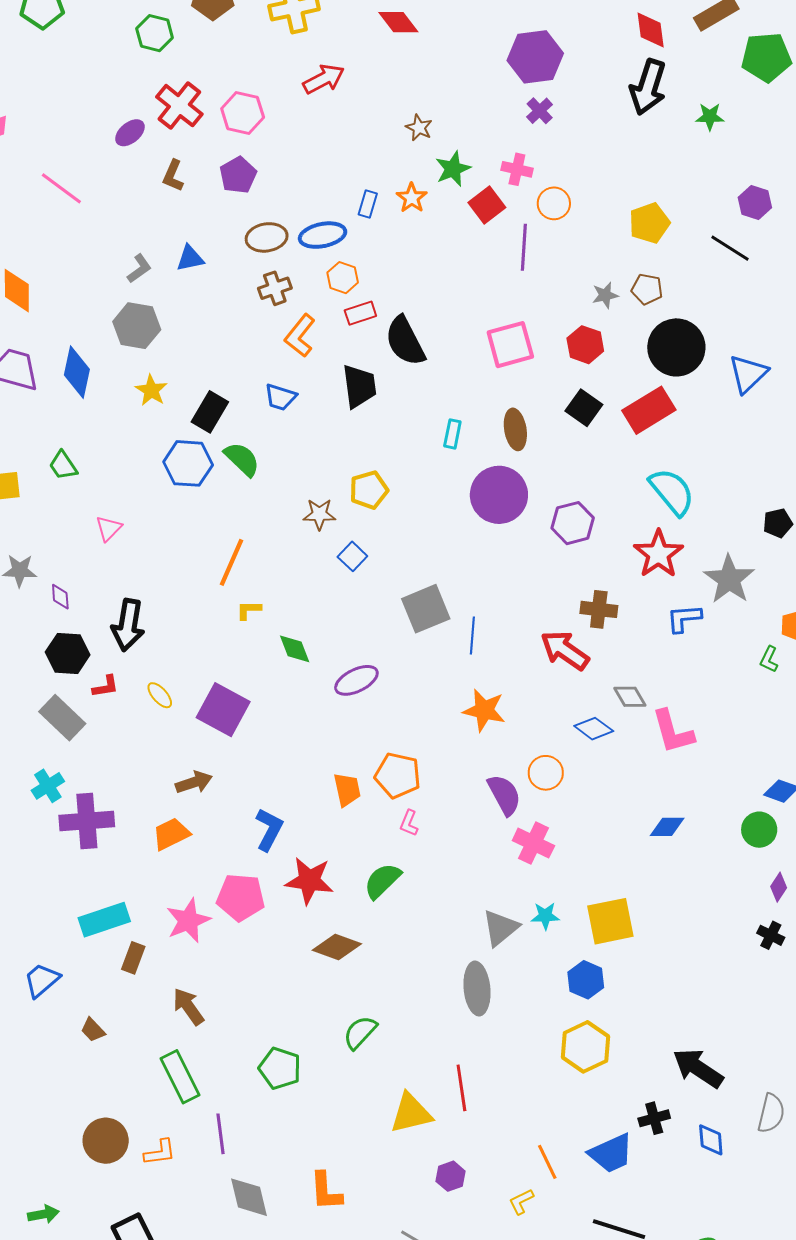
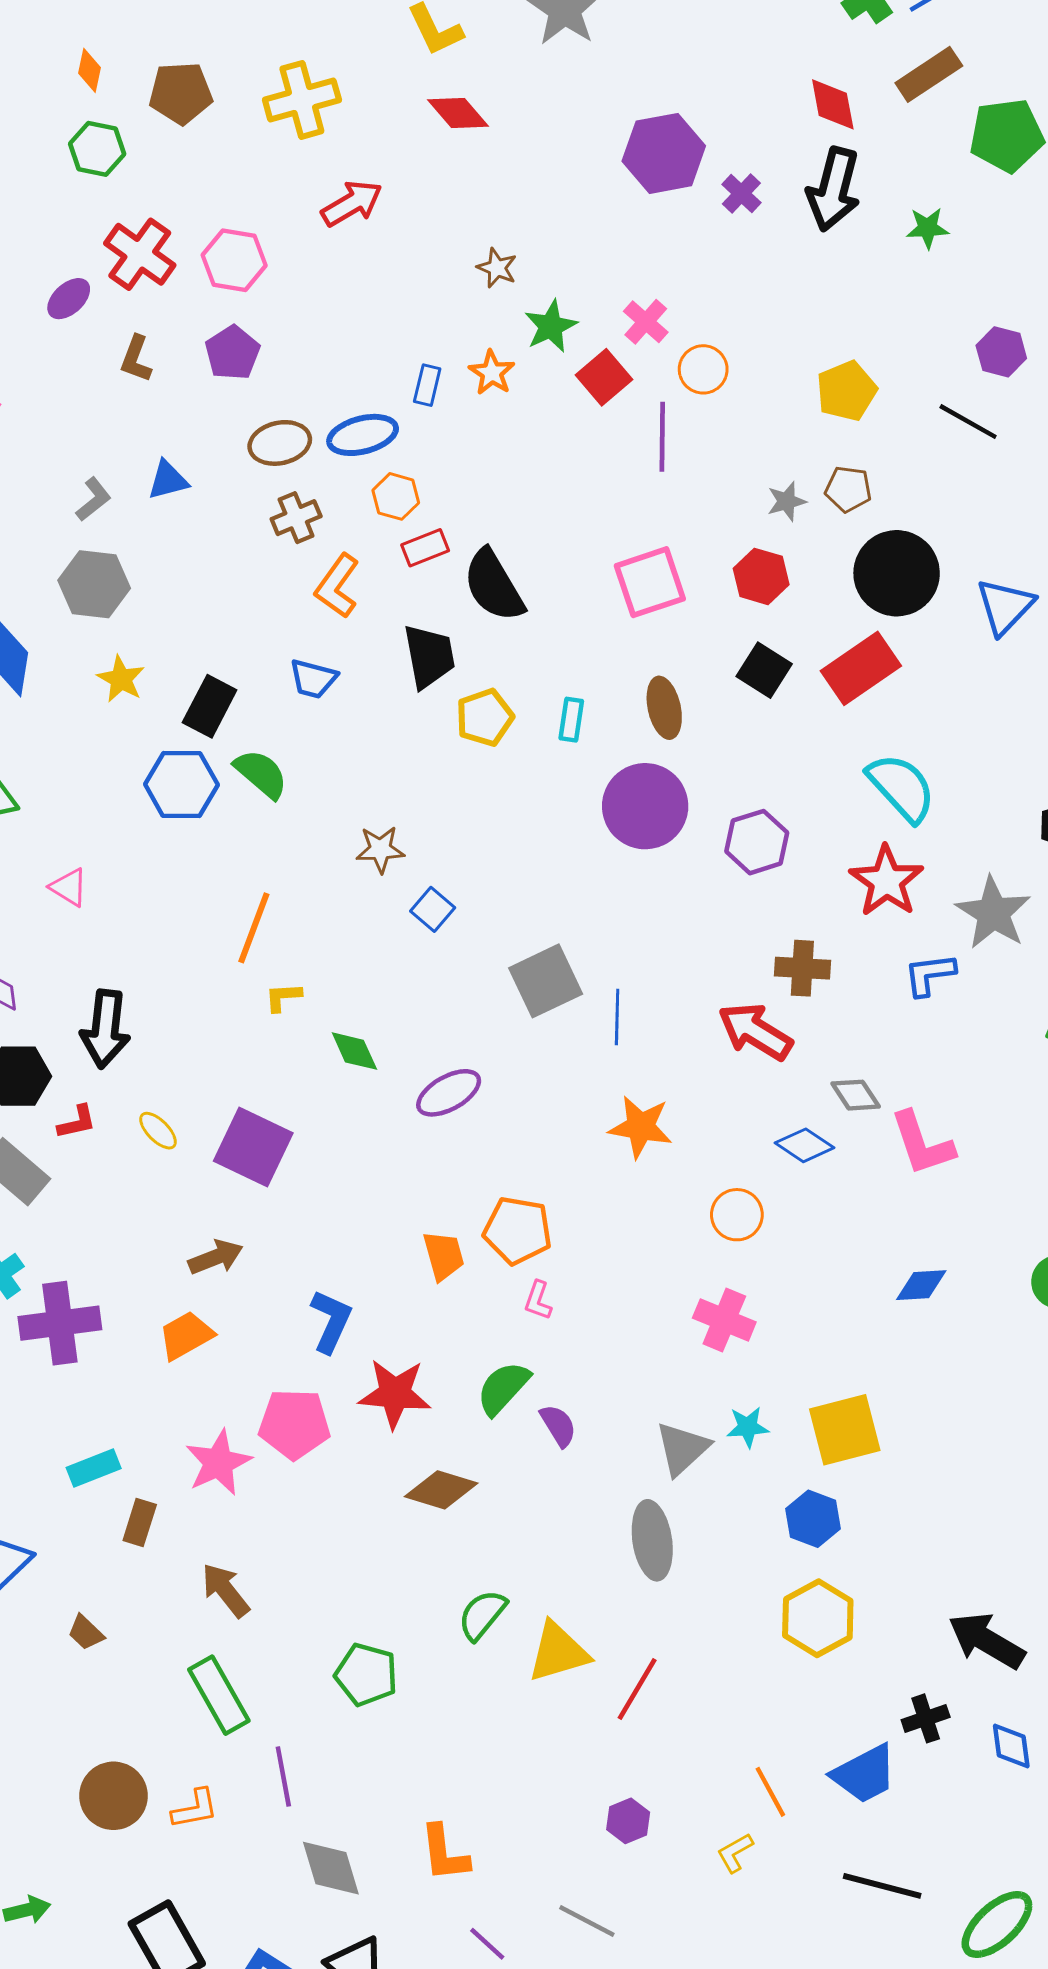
purple cross: (540, 111) -> (741, 194), moved
pink cross: (517, 169) -> (646, 322), turned 32
yellow pentagon: (369, 490) -> (485, 717), moved
pink triangle: (109, 528) -> (69, 887), turned -40
purple semicircle: (504, 795) -> (558, 1425), moved, size x0.7
cyan rectangle: (104, 920) -> (94, 1468), size x0.7
red line: (461, 1088) -> (637, 1689), turned 42
yellow triangle: (411, 1113) -> (558, 1652), moved

